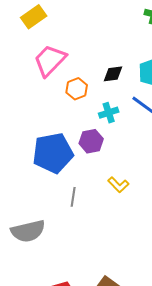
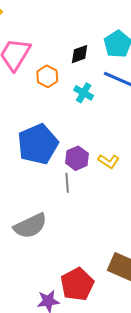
cyan cross: (109, 113) -> (84, 93), turned -30
purple hexagon: (91, 141) -> (77, 158), moved

